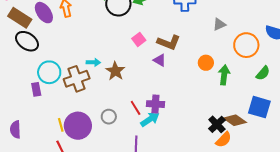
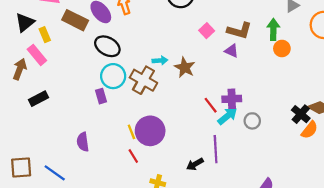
black ellipse: (27, 41) -> (107, 46), moved
green arrow: (224, 75) -> (273, 29), moved
brown cross: (77, 79) -> (143, 80), turned -35
gray circle: (109, 117) -> (252, 121), moved

